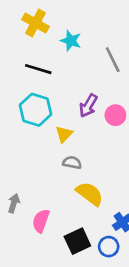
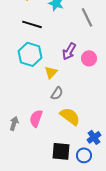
gray semicircle: (72, 163) -> (57, 93), turned 112
pink semicircle: (41, 221) -> (36, 118), moved
black square: (77, 241) -> (61, 151), turned 30

